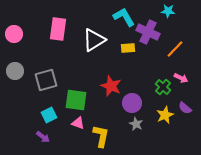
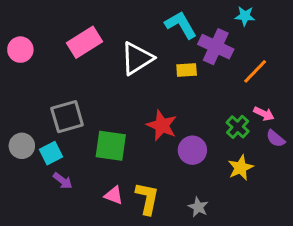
pink rectangle: (58, 29) -> (85, 42), turned 50
gray circle: (15, 71) -> (22, 146), moved
purple semicircle: (185, 108) -> (276, 139), moved
cyan square: (49, 115) -> (51, 153), moved
pink triangle: (78, 123) -> (114, 195), moved
gray star: (136, 124) -> (198, 207), moved
purple arrow: (43, 137) -> (63, 181), moved

